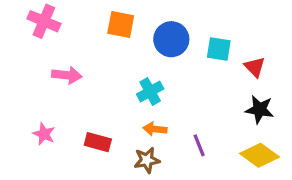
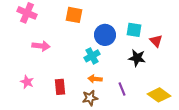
blue circle: (171, 39) -> (105, 35), moved
black star: (260, 109) -> (137, 58), moved
red rectangle: (98, 142) -> (60, 87), turned 70

